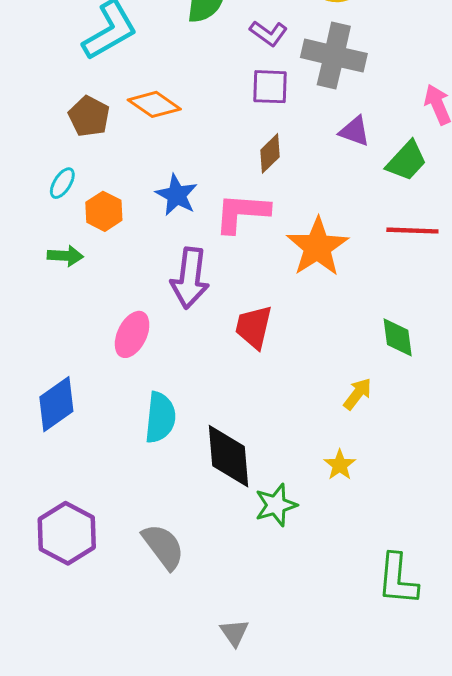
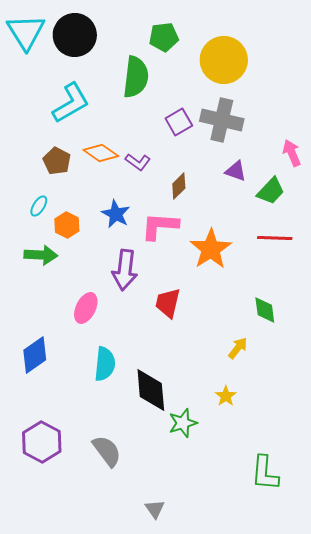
purple L-shape: (269, 33) -> (138, 162), moved
purple square: (270, 87) -> (179, 122), moved, turned -32
green arrow: (65, 256) -> (41, 255), size x1.4

